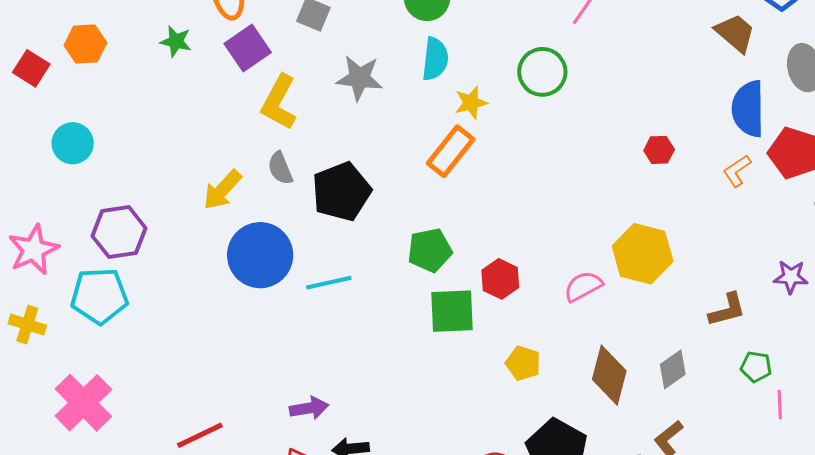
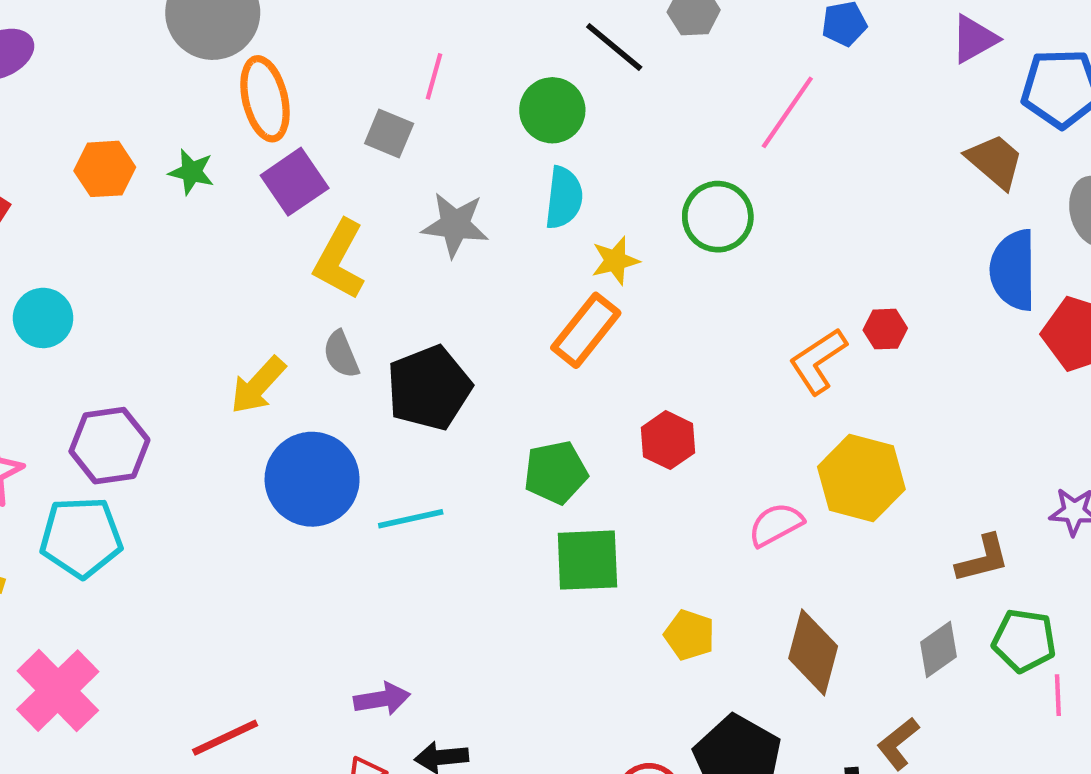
orange hexagon: (85, 44) -> (105, 169), moved
orange L-shape: (737, 171) -> (818, 361), moved, size x1.4
red hexagon: (500, 279) -> (668, 440), moved
green pentagon: (756, 367) -> (1024, 641), size x1.4
gray diamond: (673, 369) -> (938, 649), moved

